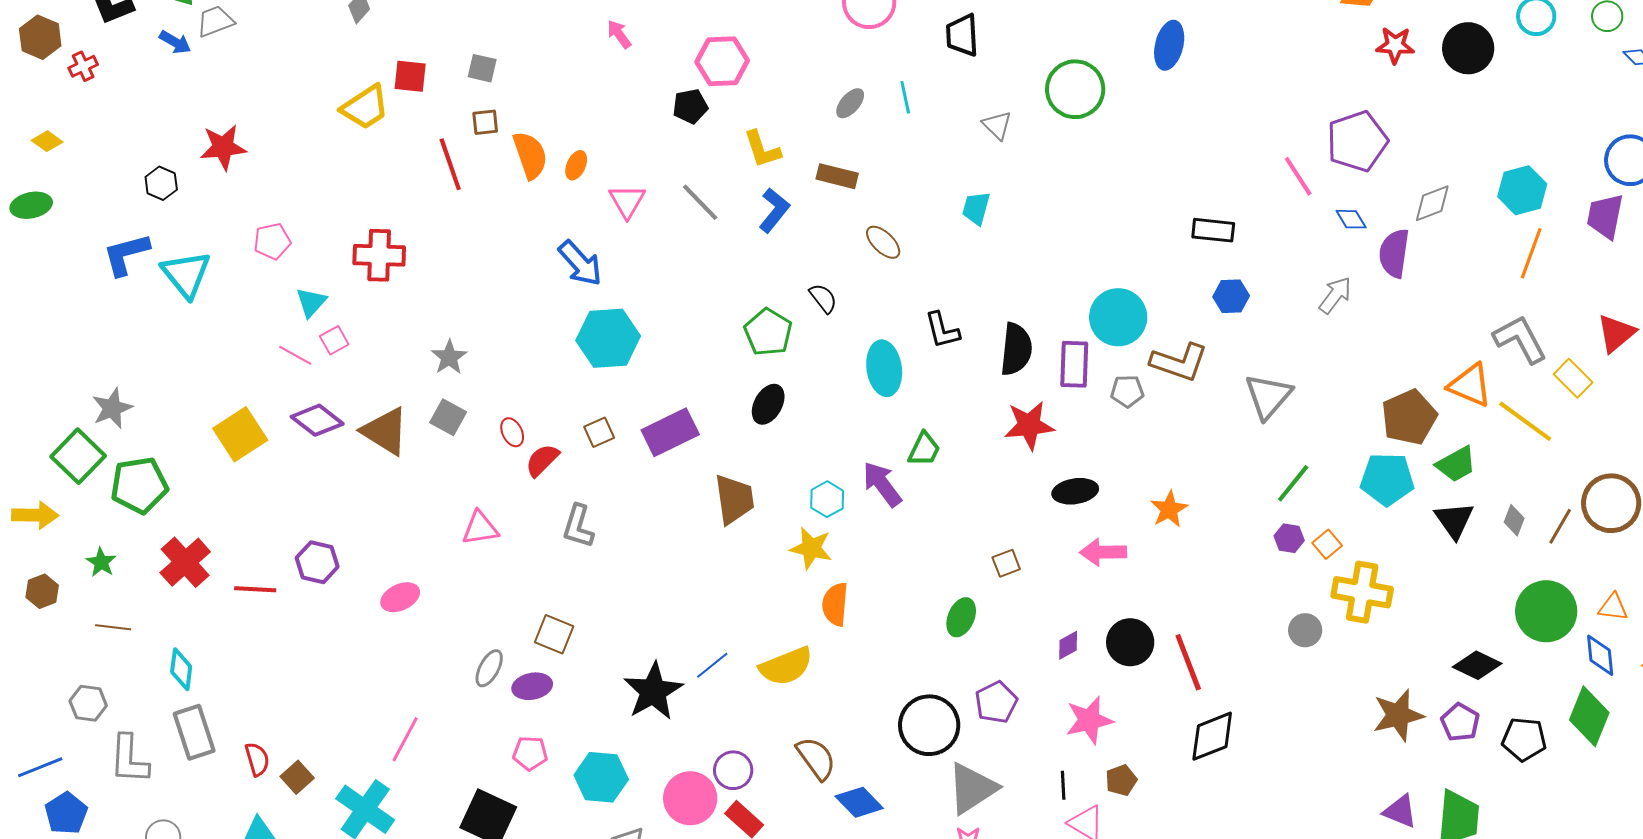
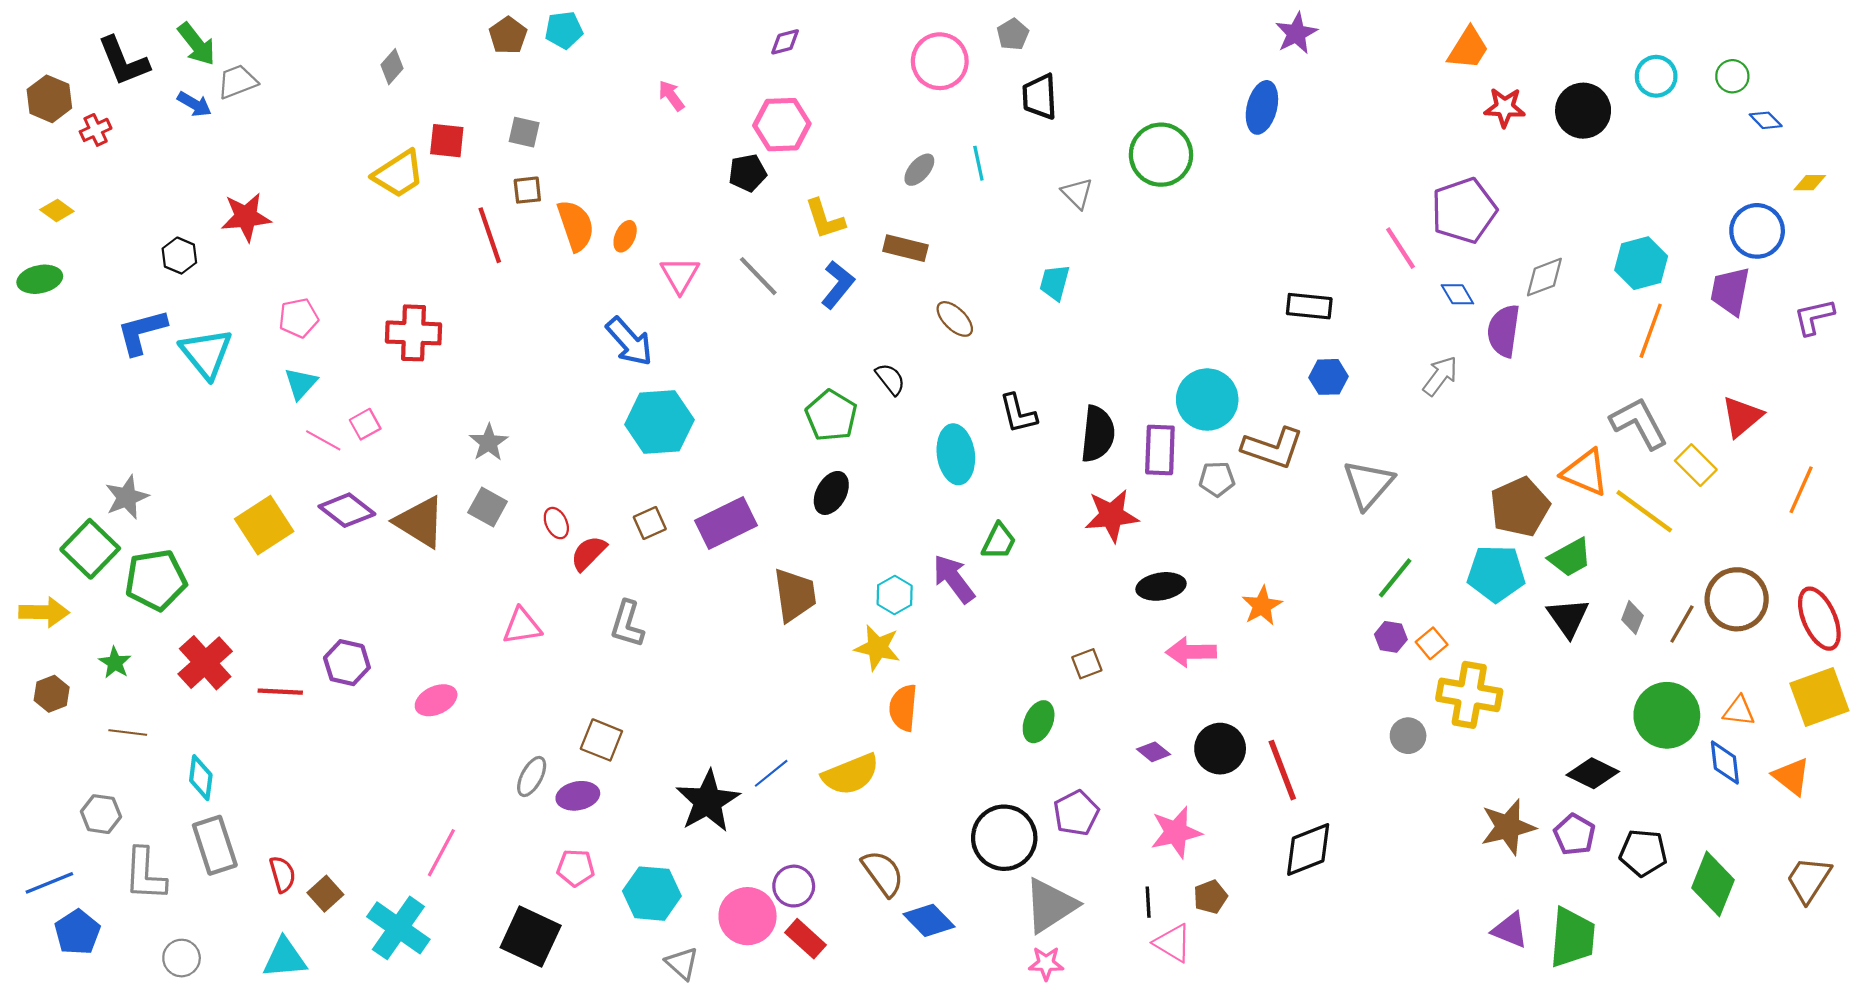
cyan triangle: (311, 302) -> (301, 383), moved
purple diamond: (1068, 645) -> (1153, 752), turned 68
green diamond: (1589, 716) -> (1713, 884), moved

